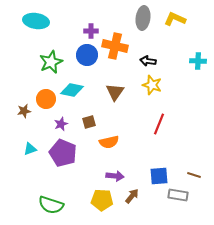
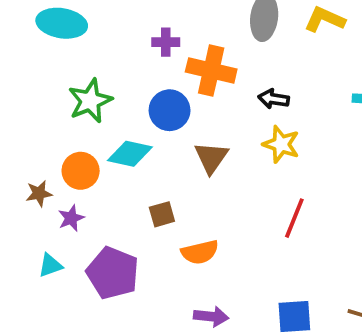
blue circle: (87, 55) -> (170, 110), moved
purple star: (61, 124) -> (71, 218), moved

